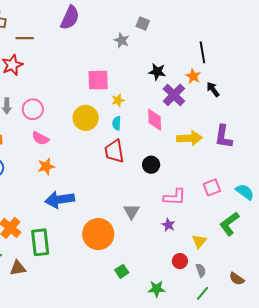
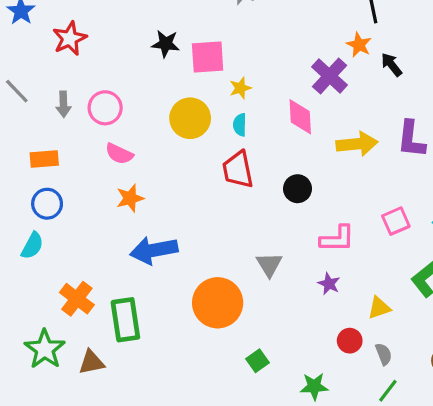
black star: (157, 72) -> (166, 44), moved
yellow triangle: (199, 241) -> (379, 308), turned 35

